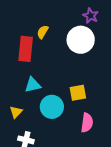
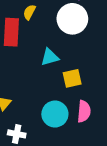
cyan triangle: (33, 85) -> (50, 57), moved
cyan circle: (52, 107) -> (55, 114), moved

